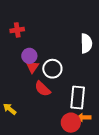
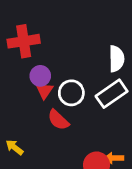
red cross: (17, 30) -> (24, 41), size x1.6
white rectangle: (78, 98) -> (112, 94), moved, turned 50

